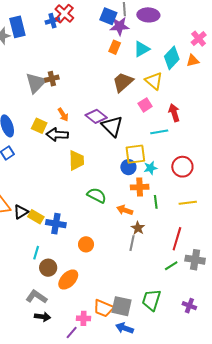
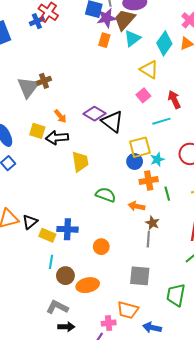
brown trapezoid: (123, 82) -> (125, 20), moved
yellow rectangle: (36, 217) -> (47, 235), moved
orange ellipse: (68, 280) -> (88, 285), turned 40
gray square: (121, 306) -> (140, 276), moved

